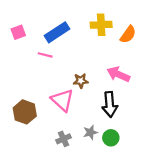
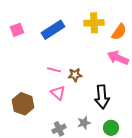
pink line: (45, 55) -> (54, 70), moved
pink arrow: (118, 74) -> (118, 58), moved
pink triangle: (62, 100) -> (58, 93), size x0.7
green circle: (111, 138) -> (111, 128), moved

